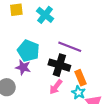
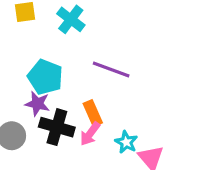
black cross: (59, 65) -> (57, 127), moved
orange rectangle: (81, 78) -> (93, 113), moved

